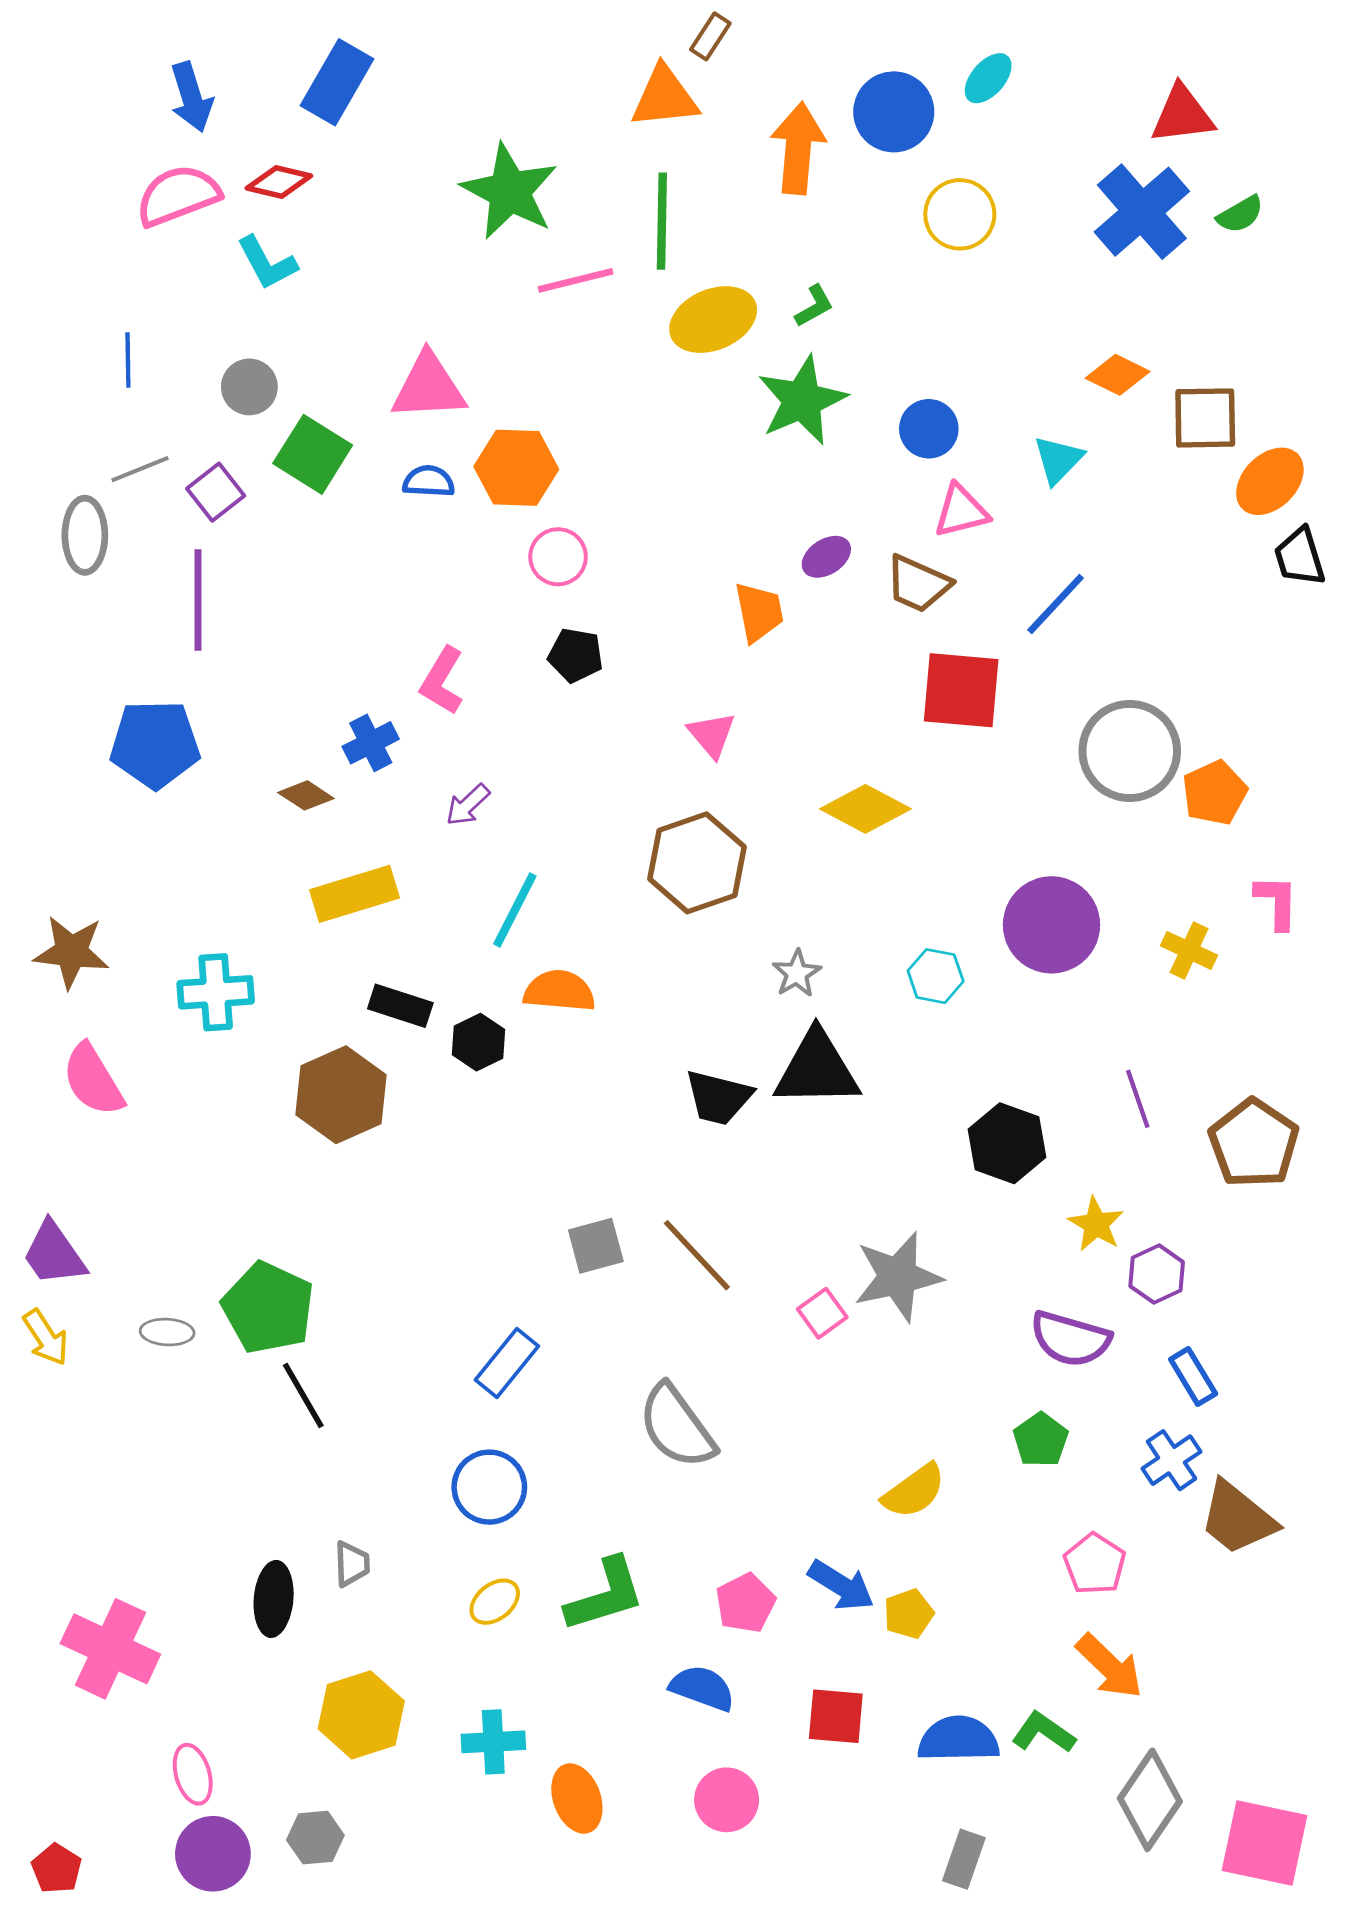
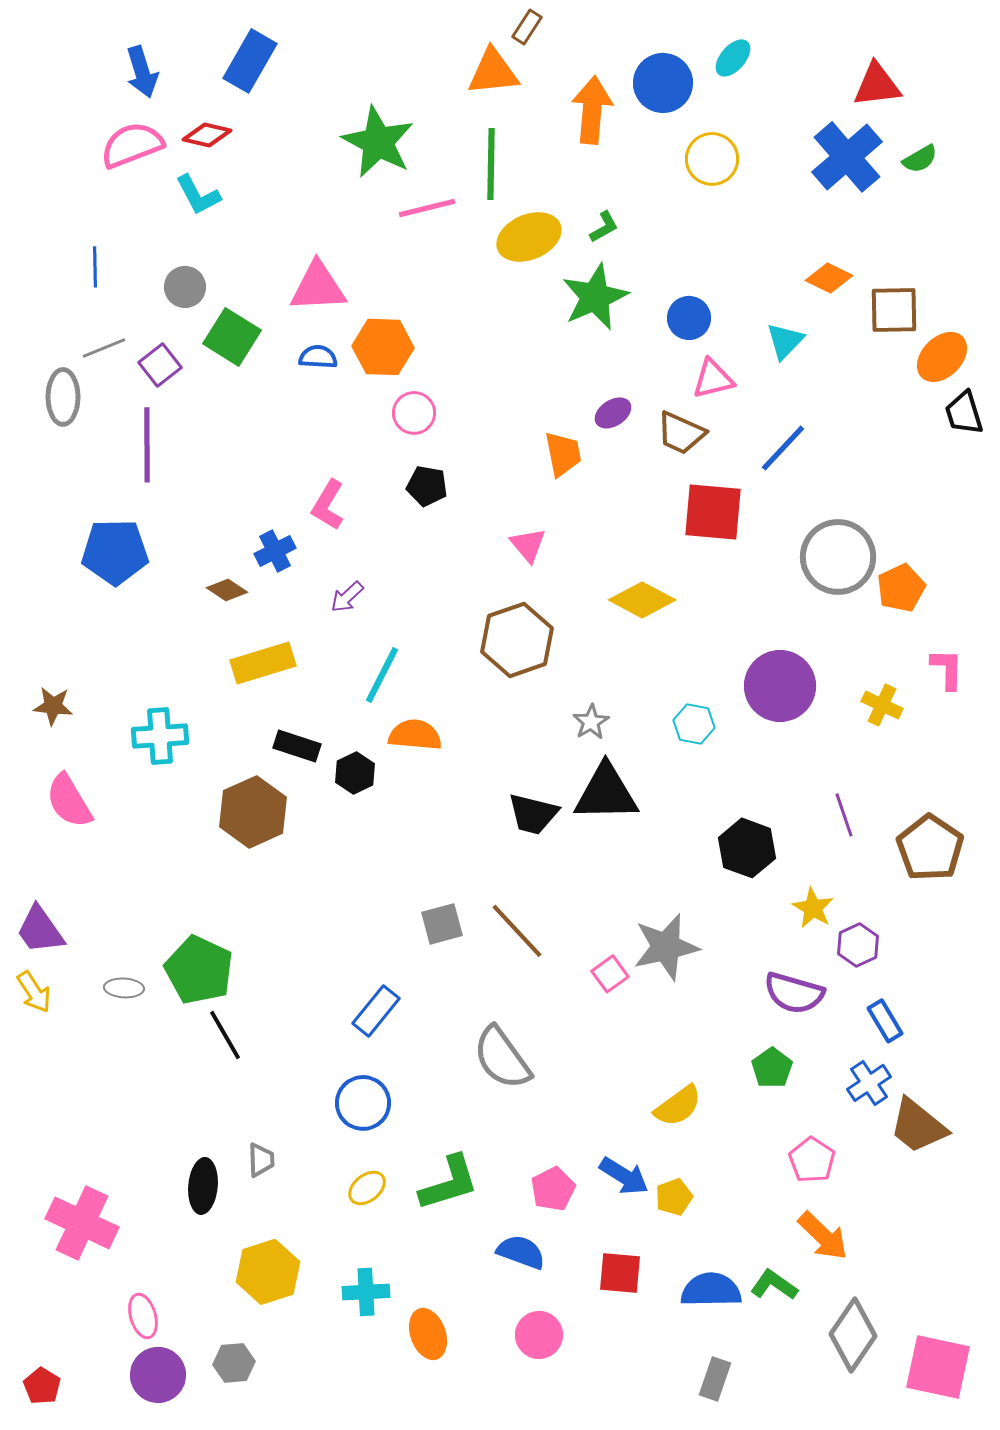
brown star: (71, 952) -> (53, 706), size x0.7

